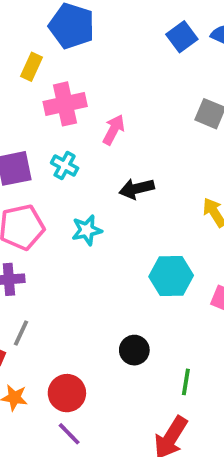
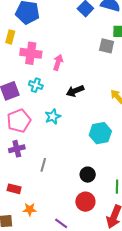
pink cross: (65, 104) -> (31, 53), turned 30
gray line: (21, 333) -> (43, 165), moved
red circle: (67, 393) -> (85, 202), moved

